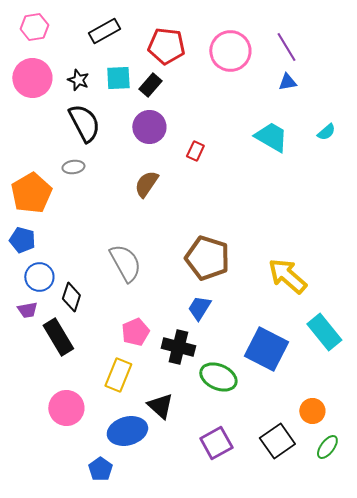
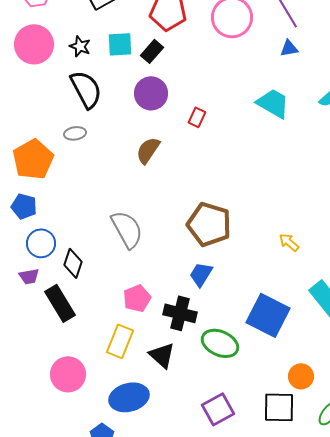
yellow arrow: (287, 276) -> (289, 242), size x0.5
black triangle: (160, 406) -> (162, 355), moved
orange circle: (312, 411) -> (301, 376), moved
black square: (277, 441) -> (279, 407), turned 36

